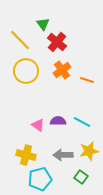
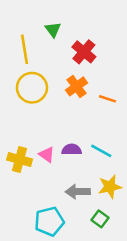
yellow line: (20, 40) -> (25, 49), turned 35
red cross: (57, 42) -> (84, 52), moved
yellow cross: (26, 155) -> (20, 159), moved

